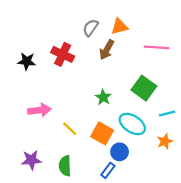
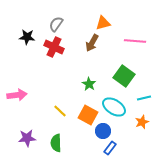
gray semicircle: (90, 28) -> (56, 24), moved
black star: (27, 61) -> (27, 37), moved
pink arrow: (39, 110) -> (17, 95), moved
blue rectangle: (108, 170) -> (110, 148), moved

